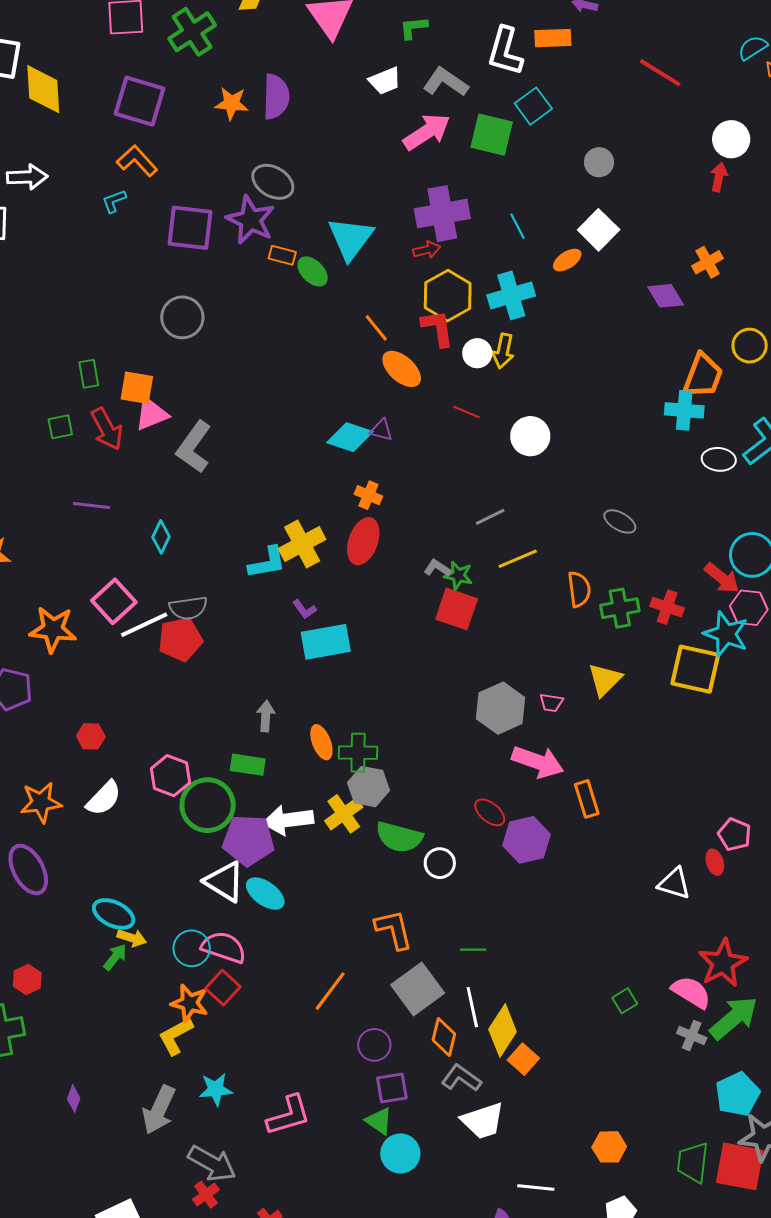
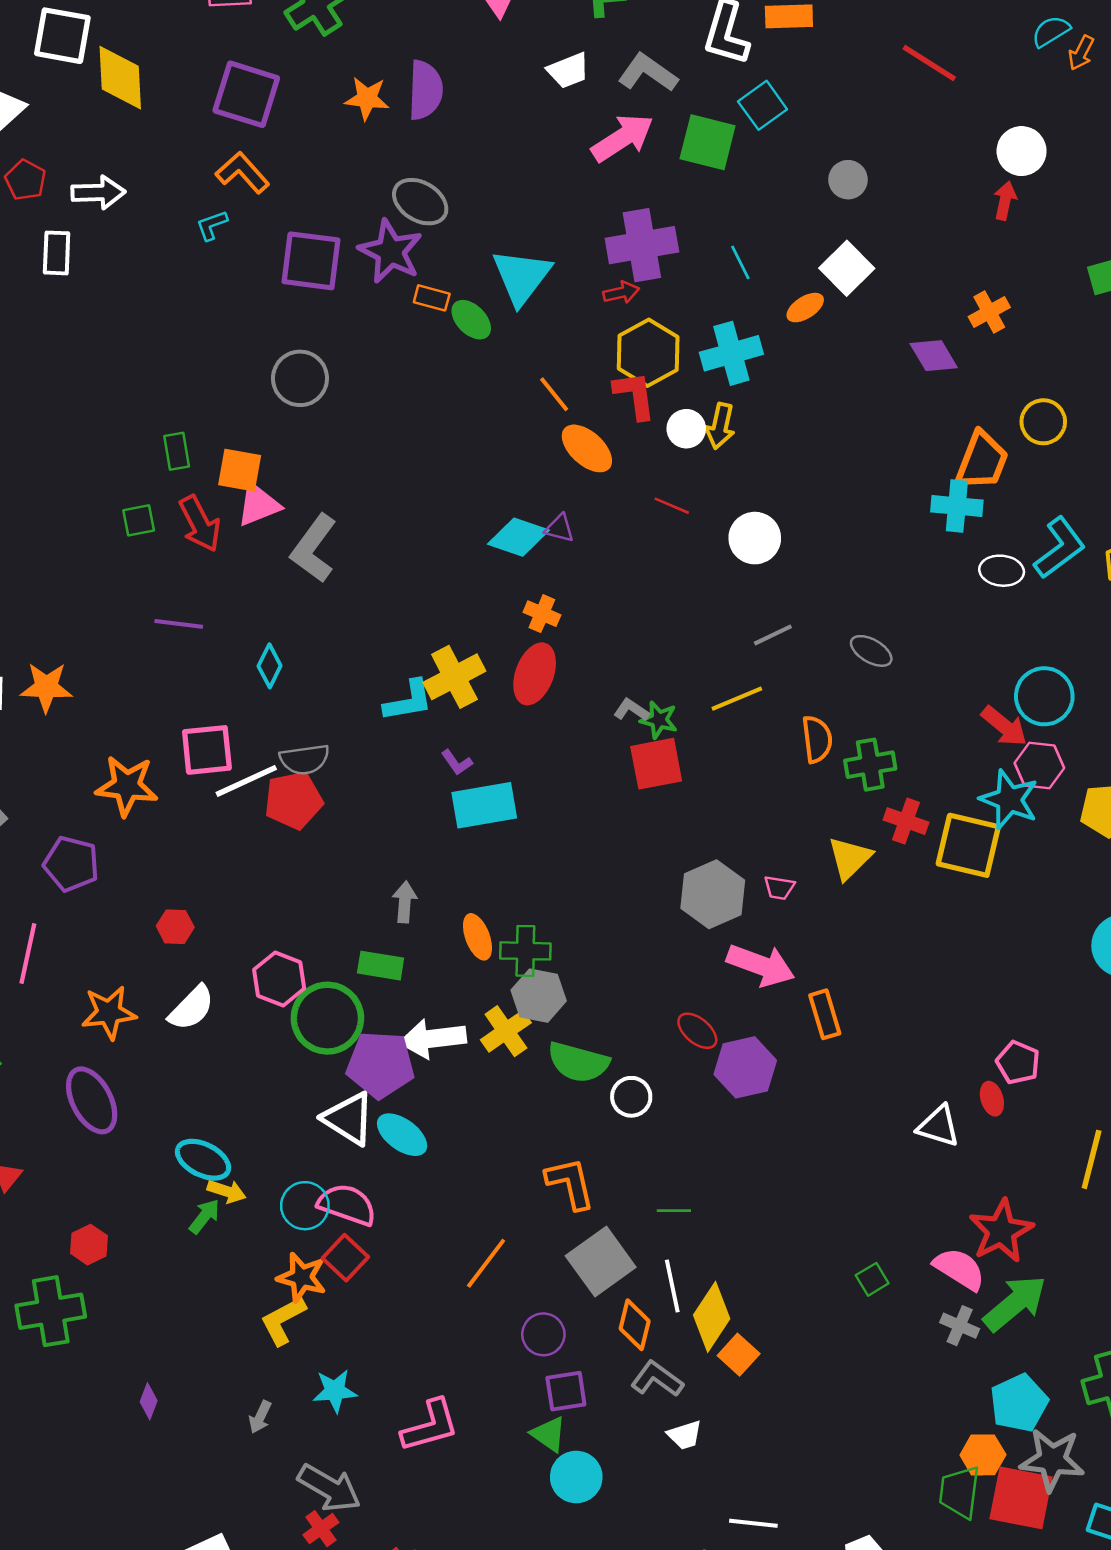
gray line: (490, 517) -> (773, 635), moved
pink square: (114, 601) -> (207, 750), turned 36
red cross: (667, 607) -> (906, 821), moved
red square: (457, 609) -> (656, 764), turned -30
gray arrow: (159, 1110) -> (260, 1417), size x0.5
white trapezoid: (483, 1121) -> (685, 1435), size x0.6
orange hexagon: (609, 1147) -> (983, 1455), moved

